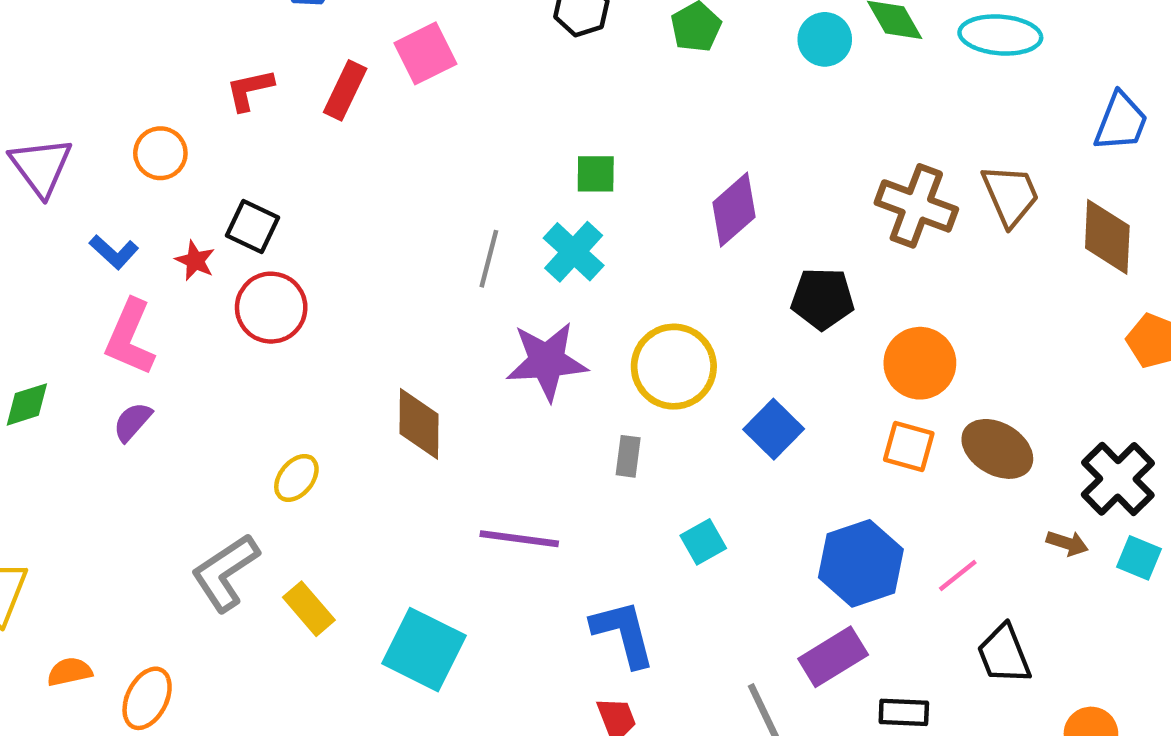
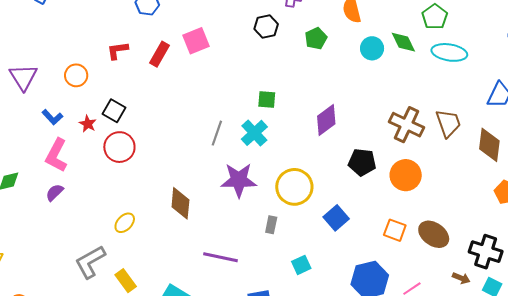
orange circle: (920, 363) -> (406, 175), moved
black cross: (1118, 479) -> (486, 252), turned -32

